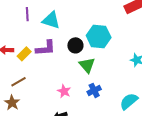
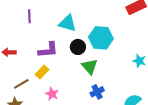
cyan triangle: (51, 20) -> (68, 23), moved
yellow rectangle: (24, 54) -> (42, 72), moved
pink star: (64, 91) -> (52, 94), moved

